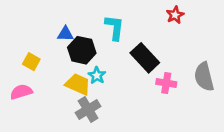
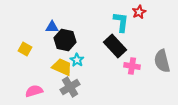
cyan L-shape: (115, 28) -> (121, 22), moved
pink semicircle: (21, 92) -> (34, 91), moved

